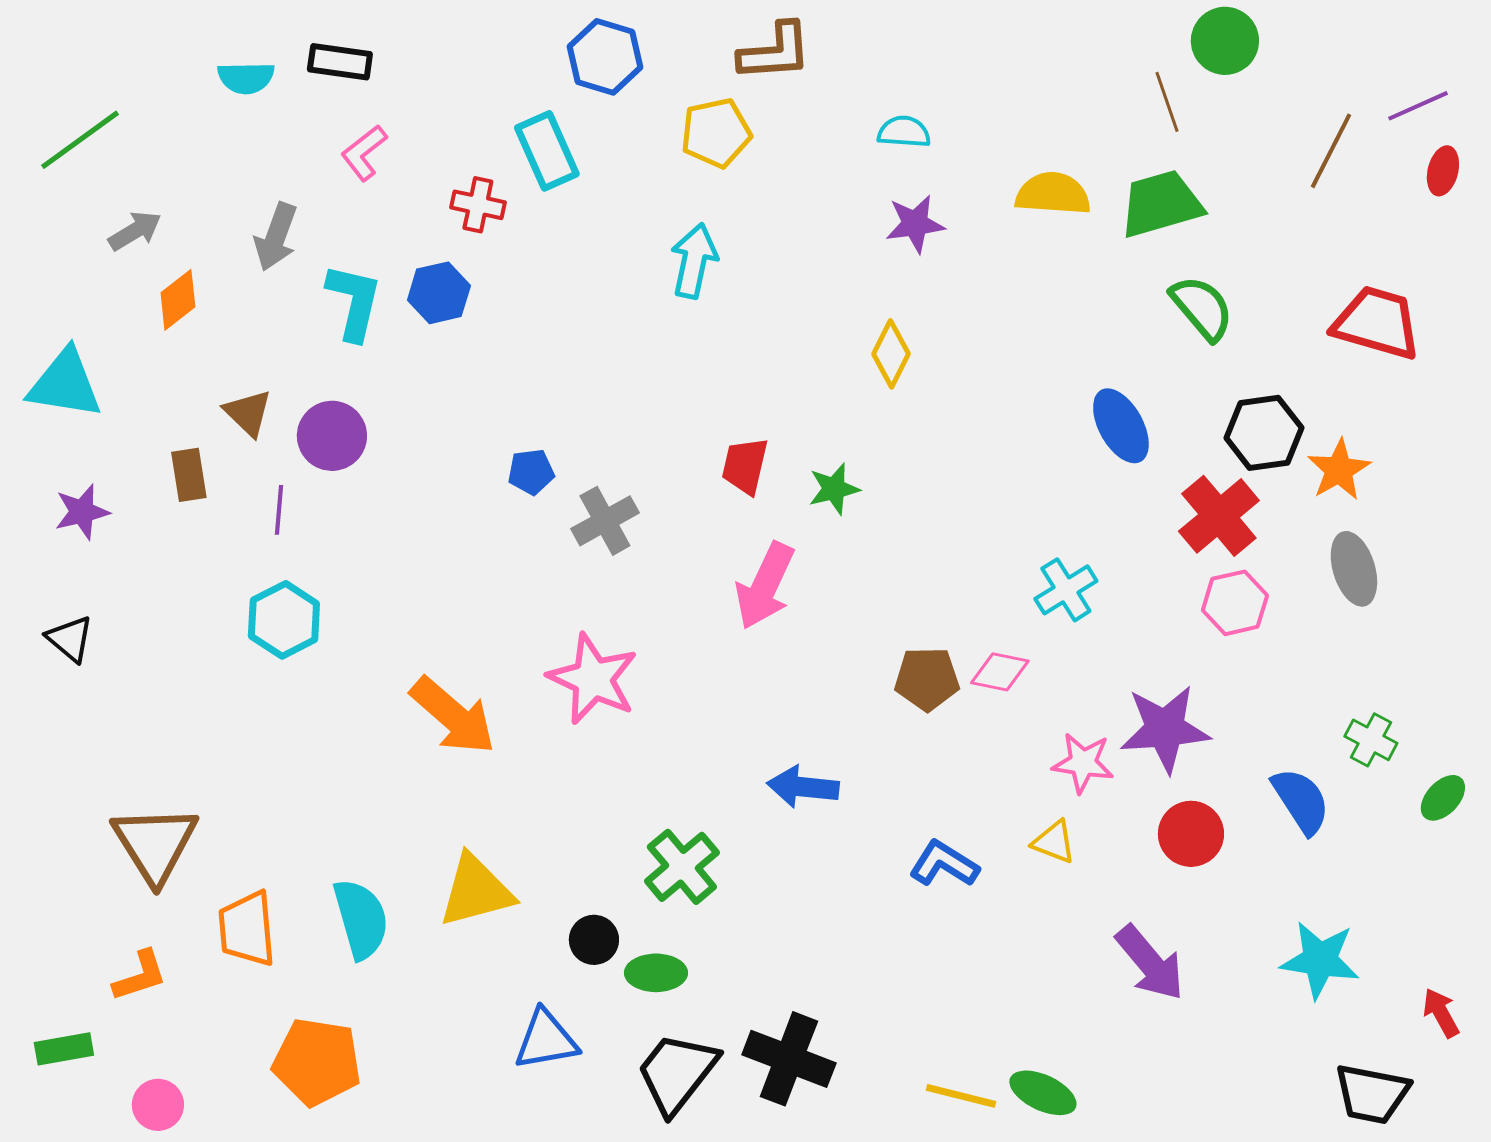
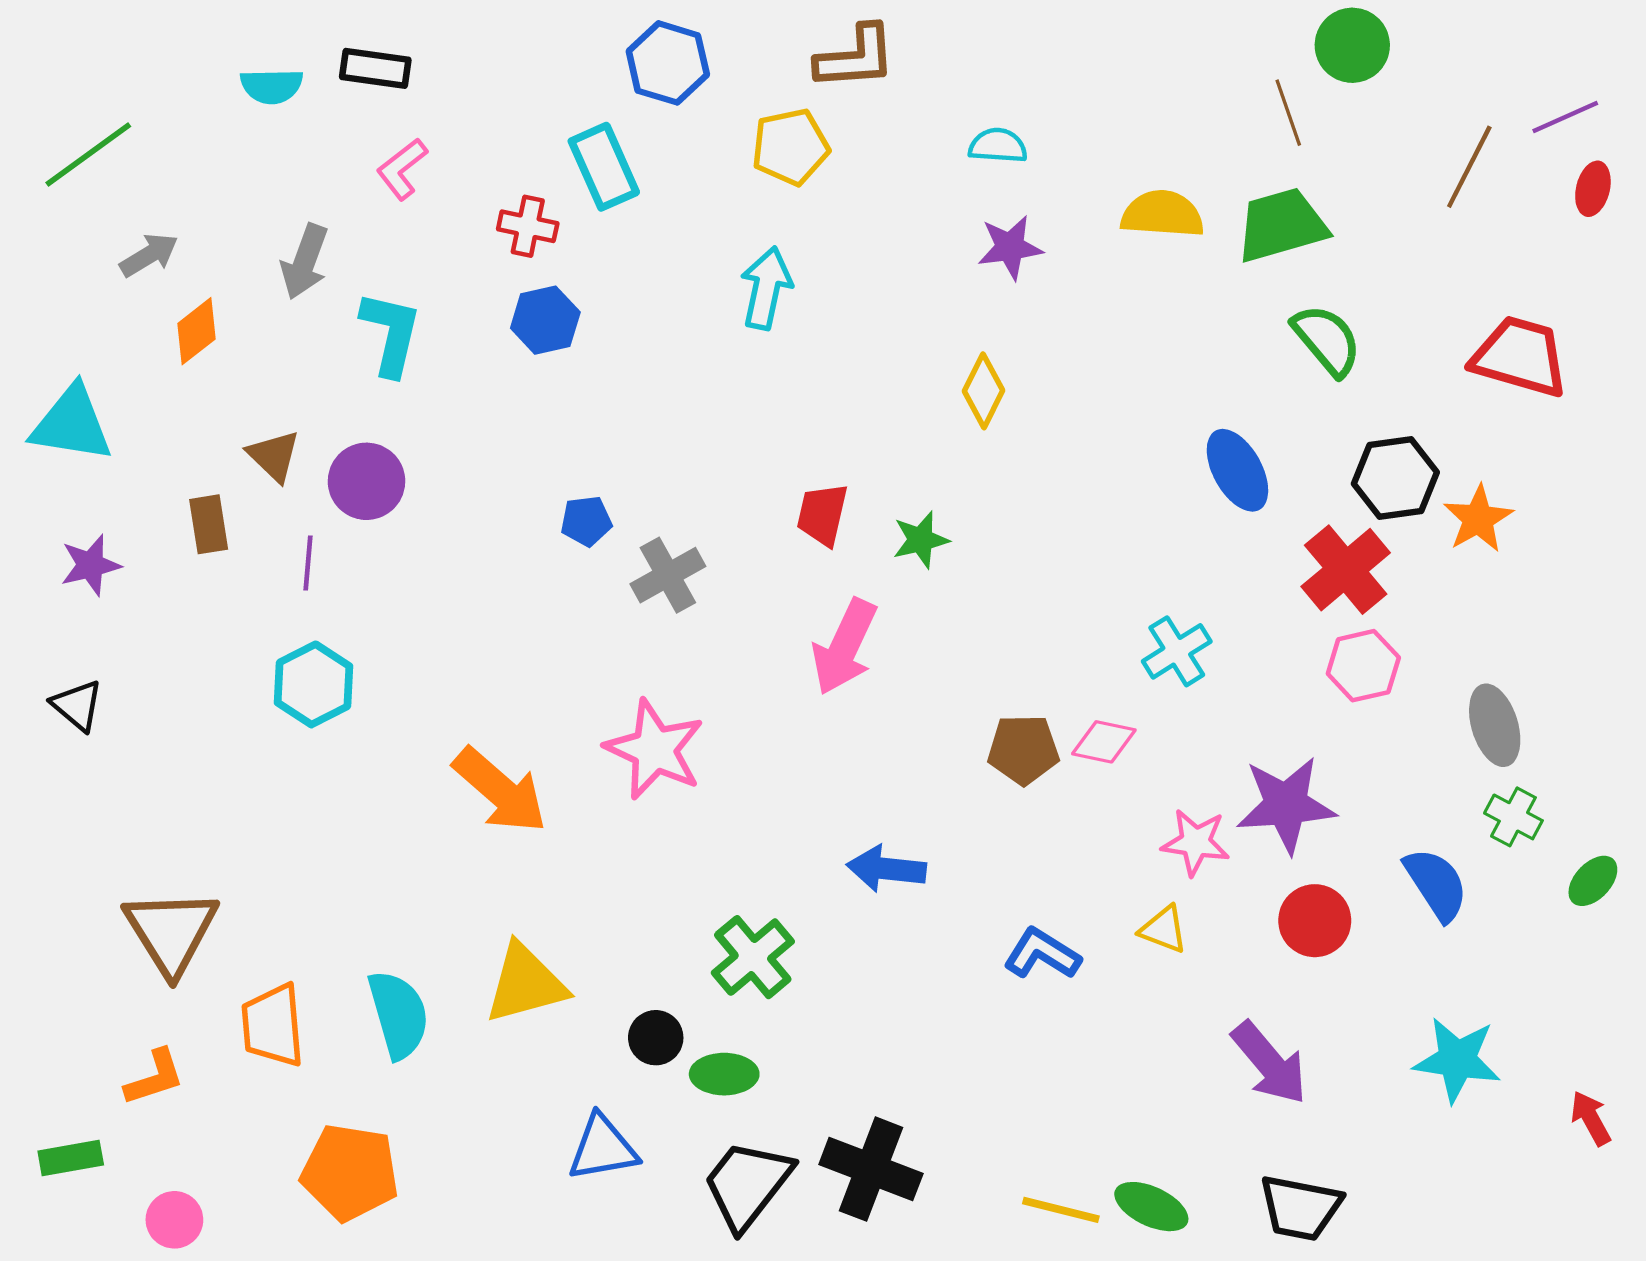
blue hexagon: (439, 293) -> (545, 320), moved
gray ellipse: (1354, 569) -> (1495, 725), moved
black trapezoid: (1372, 1094) -> (1300, 1208), moved

